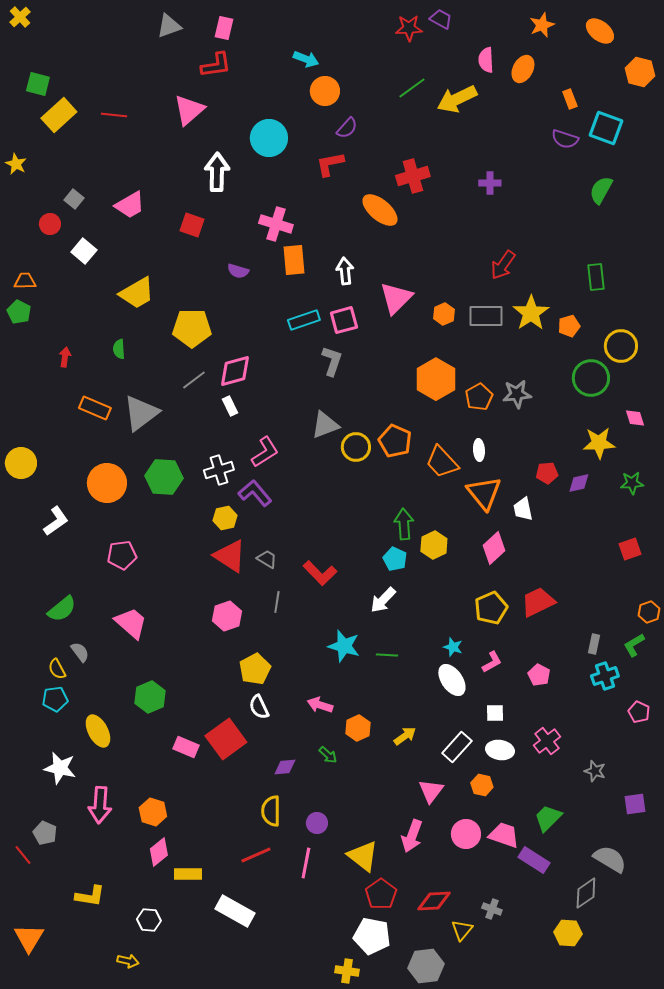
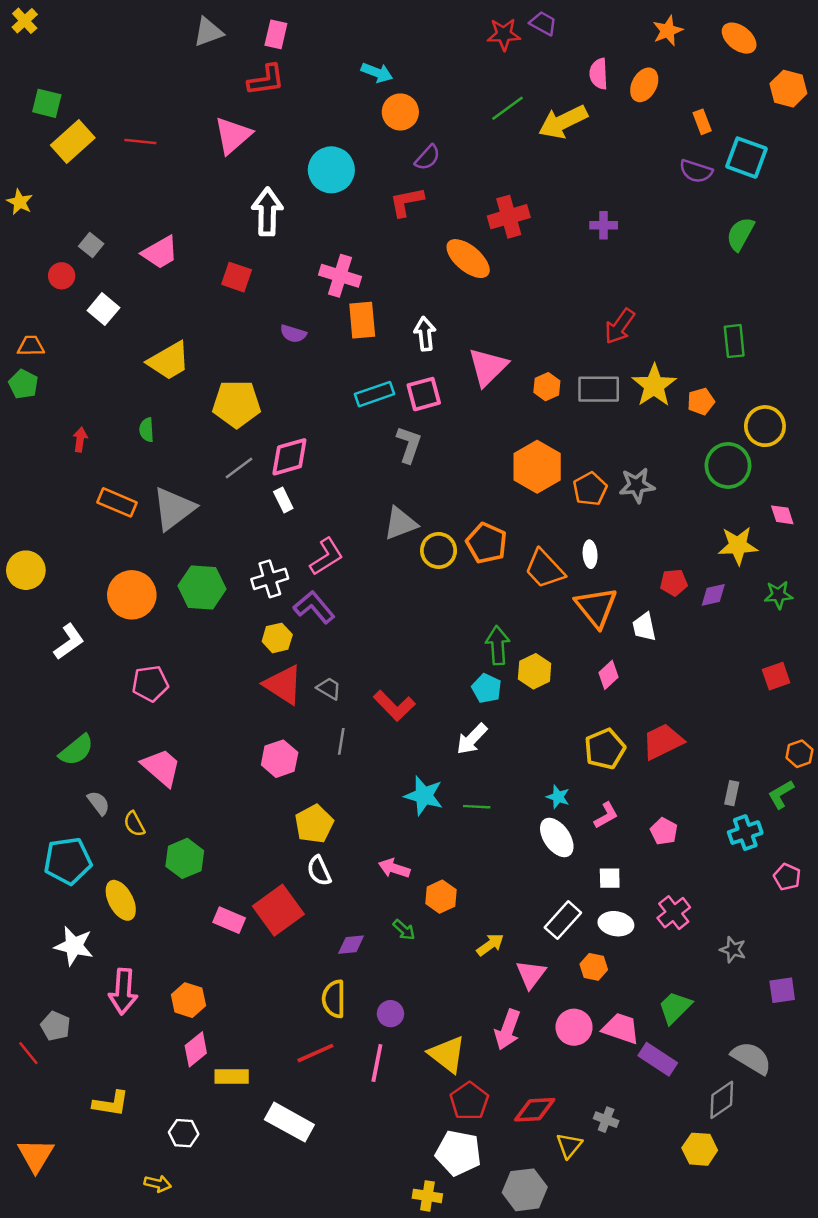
pink diamond: (494, 548) -> (609, 675), size x0.7
yellow semicircle: (57, 669) -> (134, 824), moved
cyan pentagon: (55, 699) -> (68, 861), size x1.5
yellow arrow: (405, 736) -> (490, 945), moved

